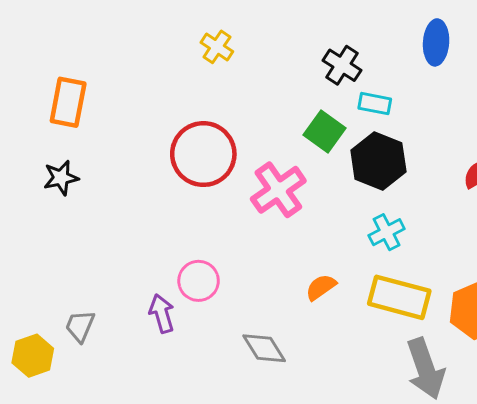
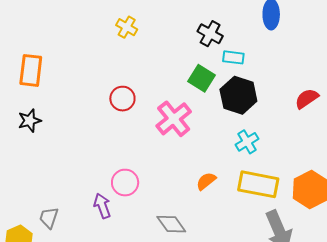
red circle: (203, 154) -> (122, 99), size x0.6

